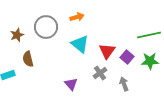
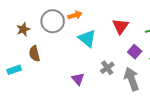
orange arrow: (77, 17) -> (75, 15), moved
red triangle: (107, 51) -> (120, 26), moved
gray arrow: (124, 84) -> (132, 79), size x1.6

